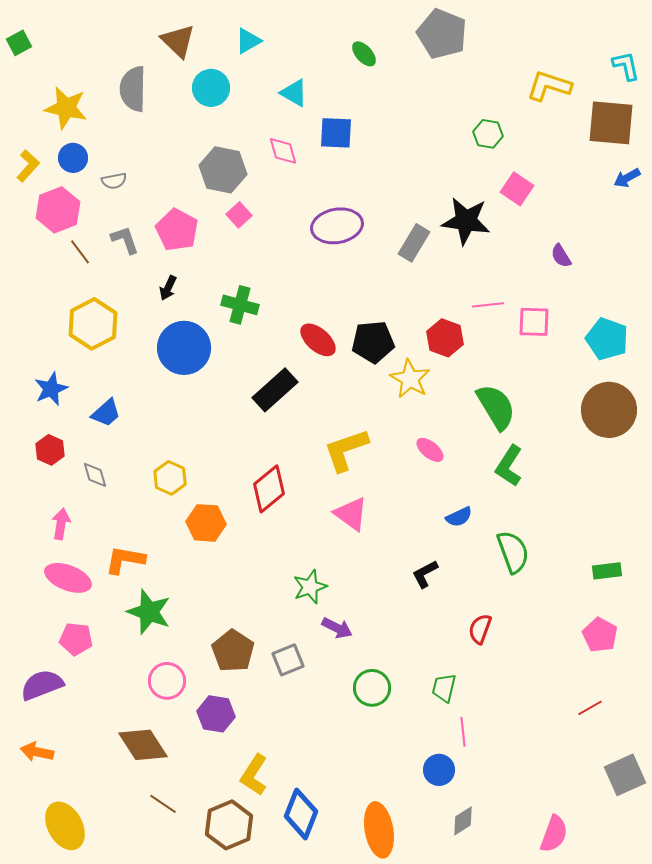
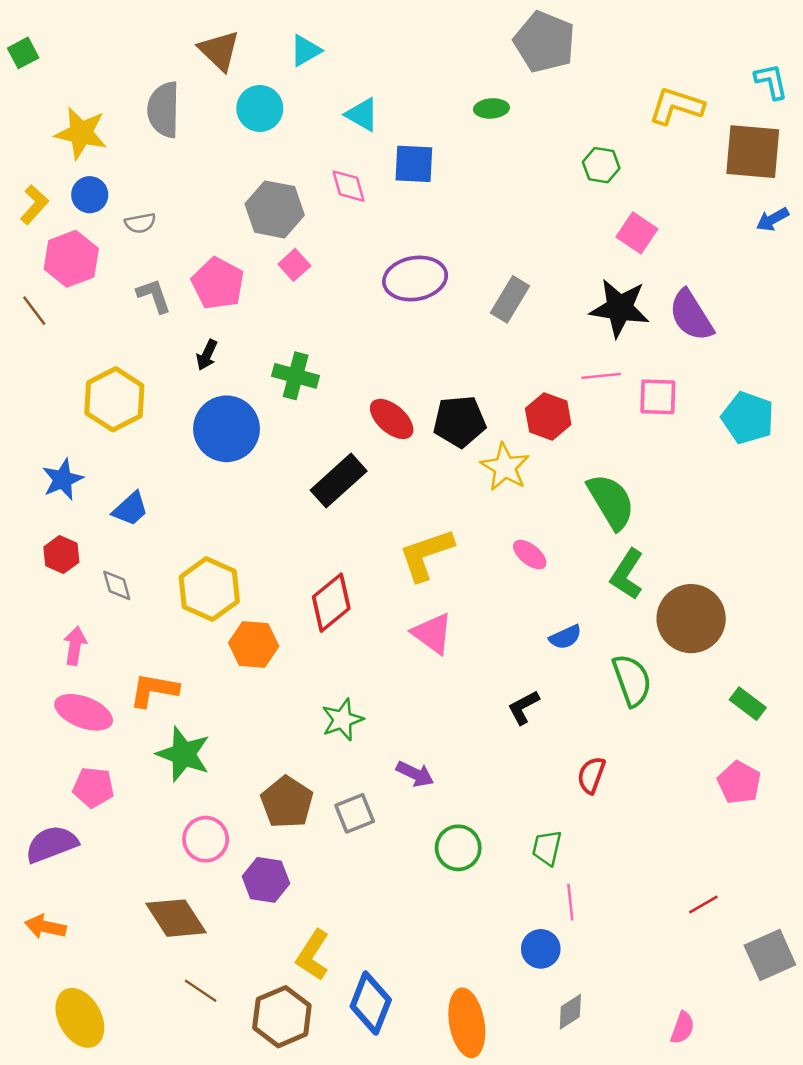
green ellipse: (364, 54) -> (491, 108), moved, turned -52
black star: (466, 221) -> (620, 308), moved
brown line: (80, 252) -> (34, 311), moved
purple semicircle: (561, 256) -> (691, 315), size x1.8
brown circle: (609, 410) -> (691, 619), moved
yellow hexagon: (170, 478) -> (209, 589), size x1.5
green rectangle: (607, 571) -> (748, 704), turned 44
green star: (310, 587) -> (342, 720), moved
red line: (590, 708) -> (703, 905), moved
pink semicircle: (554, 834) -> (682, 1028), size x0.7

